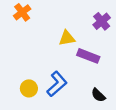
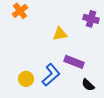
purple cross: (102, 21) -> (91, 19), turned -35
purple rectangle: (88, 56) -> (74, 62), moved

